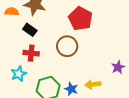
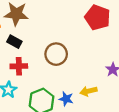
red pentagon: (80, 19) -> (97, 17), moved

